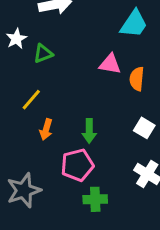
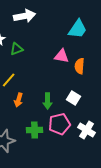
white square: (144, 128) -> (74, 98), moved
pink pentagon: (77, 165) -> (60, 124), moved
green cross: (95, 199) -> (35, 130), moved

